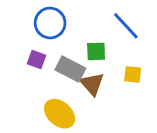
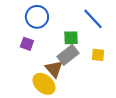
gray rectangle: (70, 69) -> (68, 55), moved, turned -65
brown triangle: (92, 84) -> (54, 69), moved

